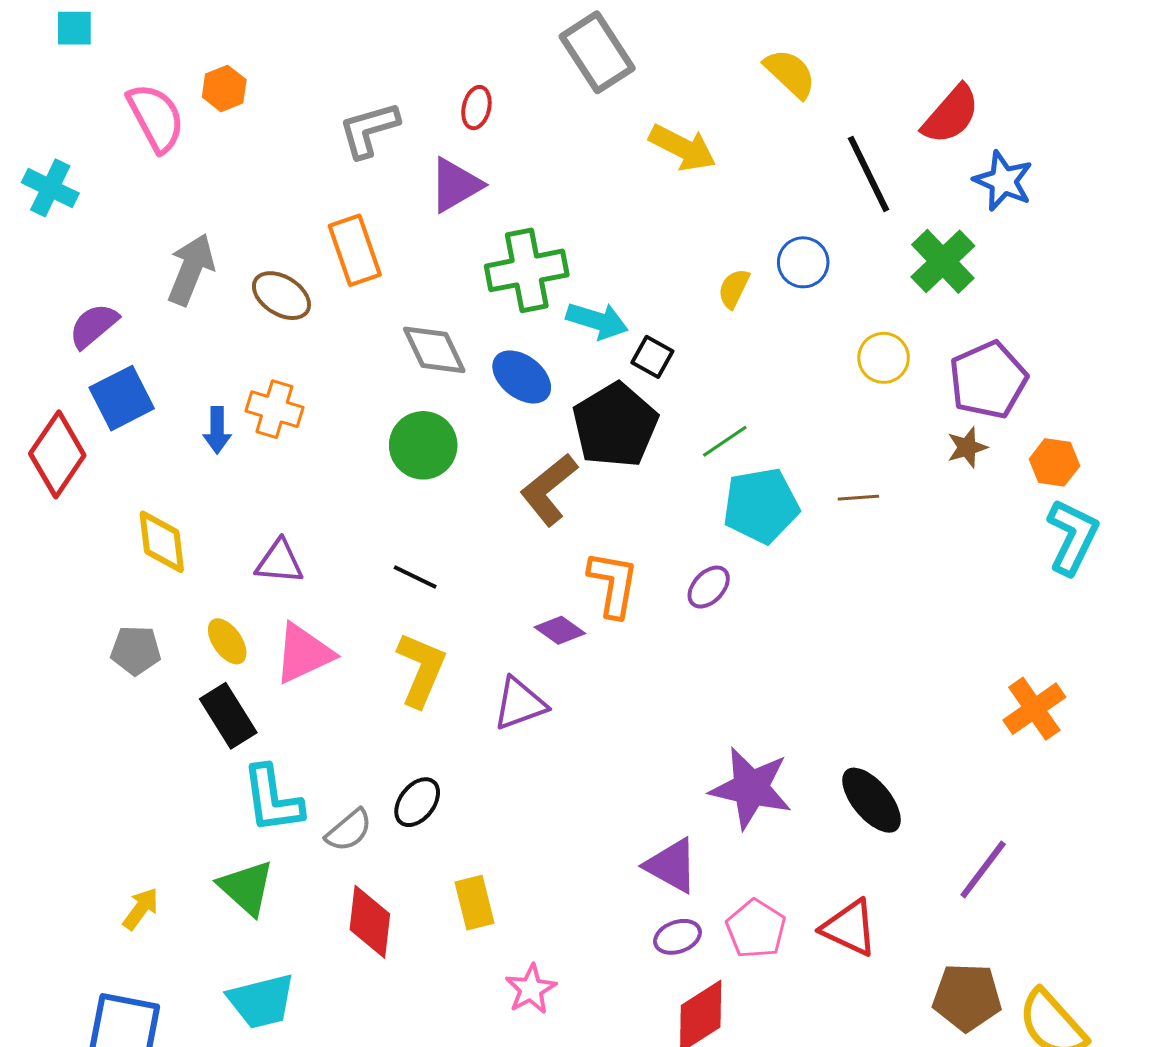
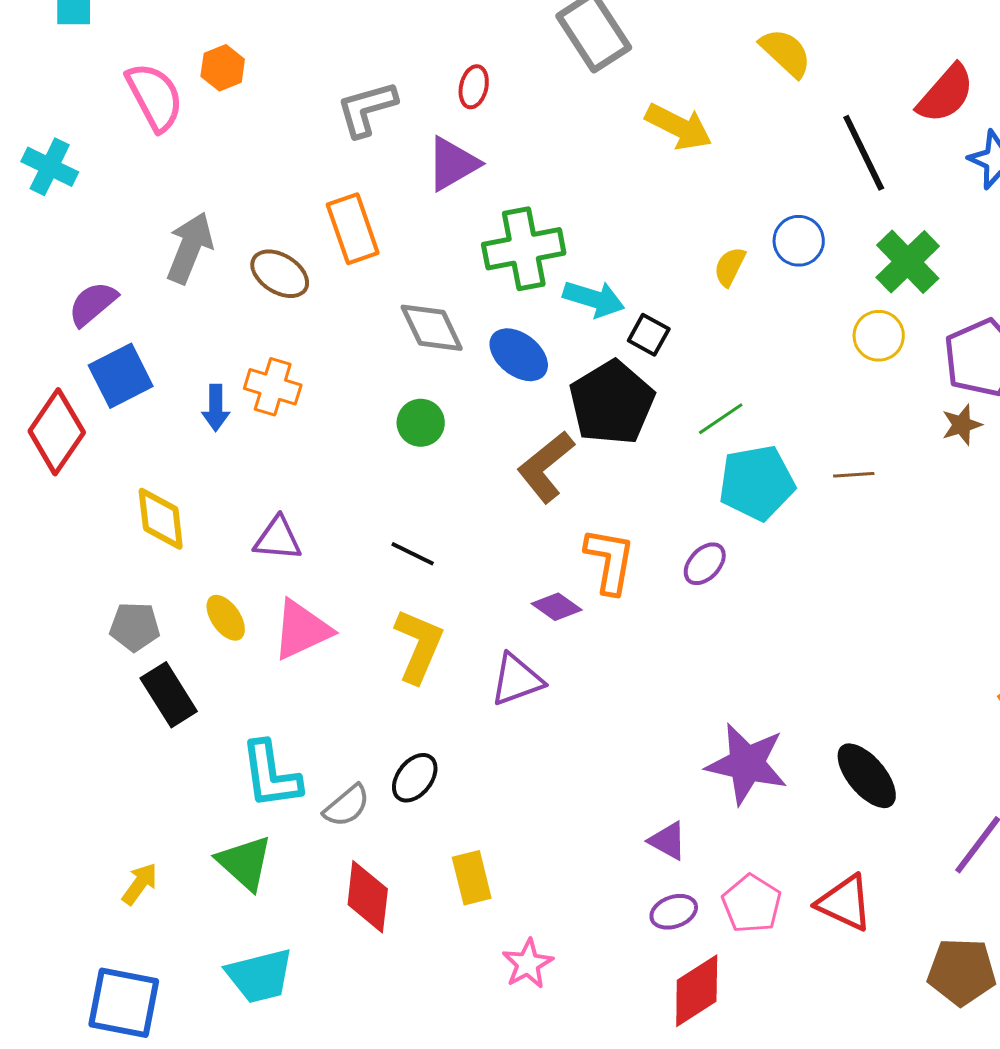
green cross: (943, 261) -> (908, 262), moved
green circle: (423, 445) -> (421, 423), size x0.7
black rectangle: (228, 716) -> (169, 695), moved
purple triangle: (671, 865) -> (668, 841), size x0.7

